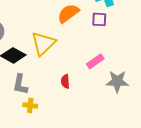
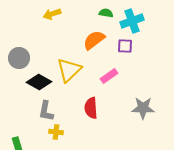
pink rectangle: (95, 61) -> (109, 76), moved
red semicircle: (65, 81) -> (91, 108), size x1.5

